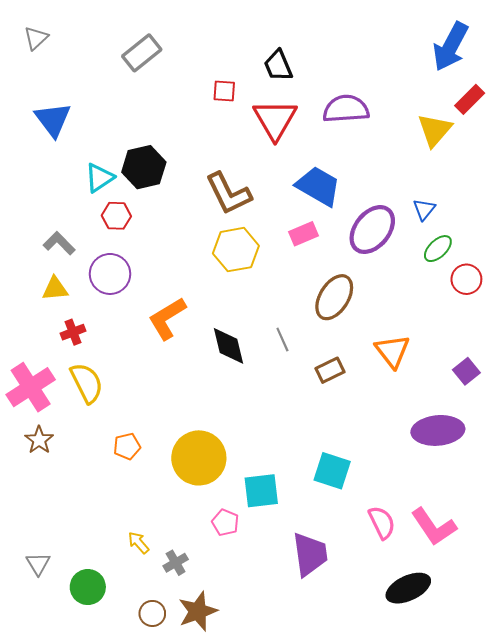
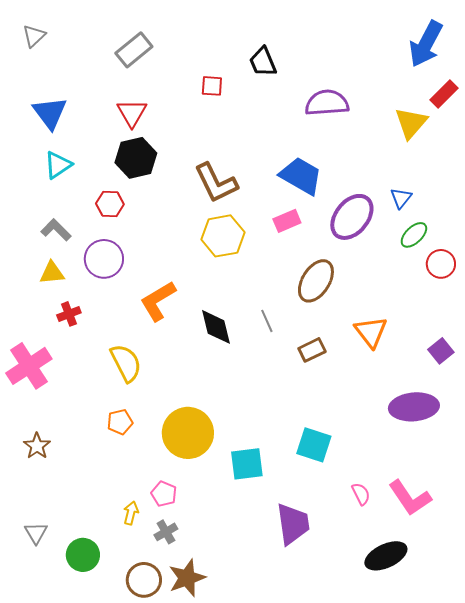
red triangle: (275, 120) -> (132, 113), moved, size x0.7
cyan triangle: (99, 178) -> (58, 165), moved
yellow semicircle: (87, 383) -> (126, 363), moved
brown star: (39, 440) -> (37, 446), moved
pink pentagon: (225, 523) -> (164, 494), moved
pink semicircle: (382, 523) -> (361, 494), size x0.7
yellow arrow: (139, 543) -> (131, 513), turned 55
brown circle: (152, 613) -> (144, 580), size x1.4

